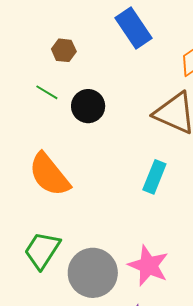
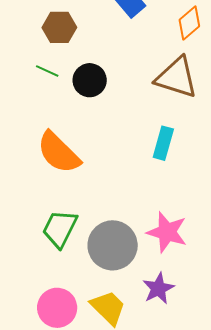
brown hexagon: (64, 50) -> (59, 27), size x1.4

